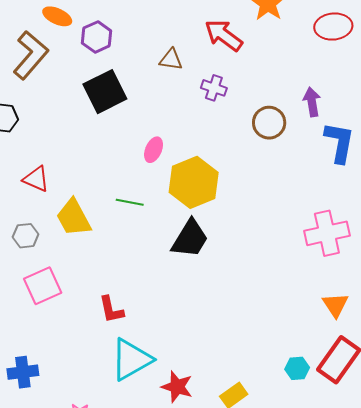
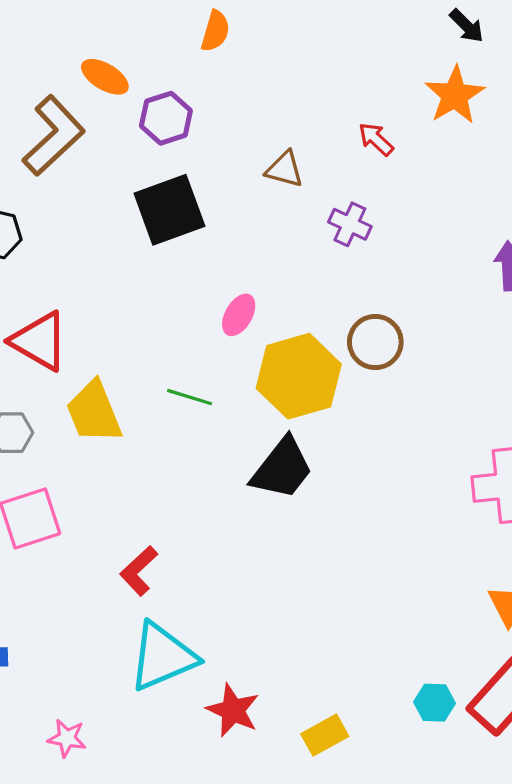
red arrow: (224, 35) -> (376, 139), size x0.6
brown circle: (269, 123) -> (375, 342), moved
red triangle: (36, 179) -> (39, 341), size x1.4
red L-shape: (111, 310) -> (139, 571), turned 52

